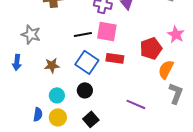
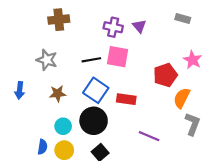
gray star: (31, 34) -> (47, 60), moved
red rectangle: (115, 58) -> (126, 99), moved
black circle: (85, 90) -> (94, 121), size x1.6

